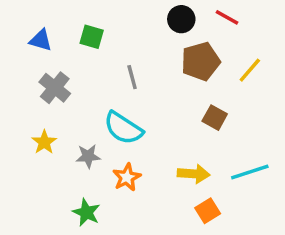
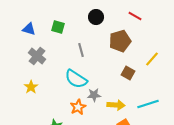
black circle: (181, 19) -> (96, 17), moved
yellow line: (250, 70) -> (152, 59), moved
gray star: (88, 156) -> (94, 95), moved

